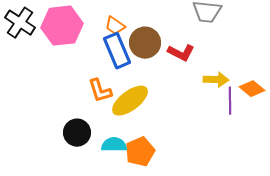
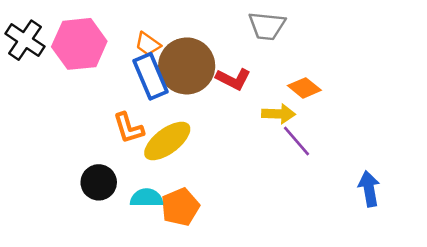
brown circle: (145, 43) -> (187, 66), size x1.4
orange diamond: (252, 89) -> (304, 88), moved
purple line: (230, 101) -> (297, 141), turned -40

